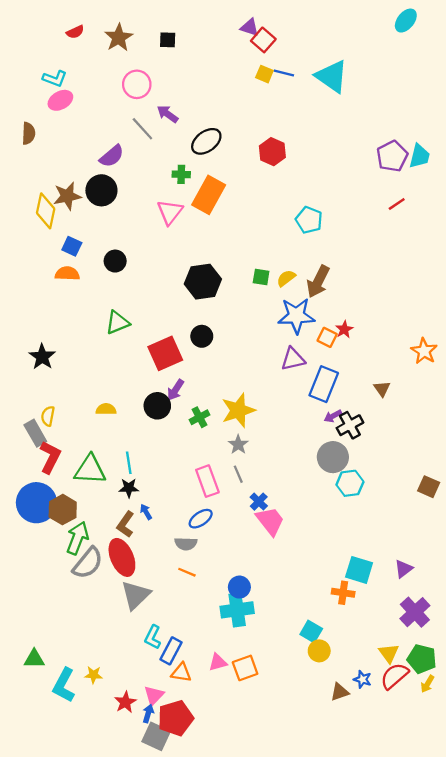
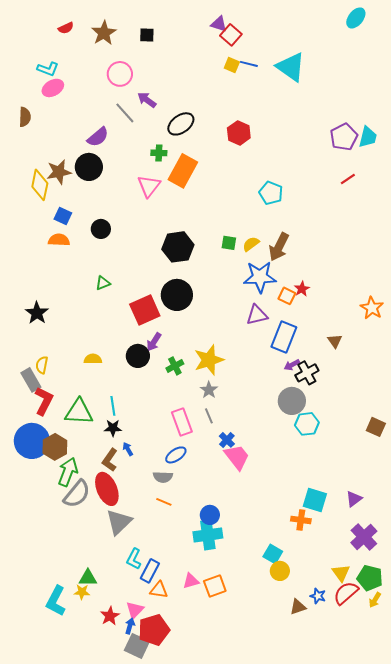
green triangle: (117, 323) -> (103, 283), size x0.7
black circle: (202, 336) -> (177, 295), size x1.6
green triangle: (34, 659) -> (88, 578), moved

